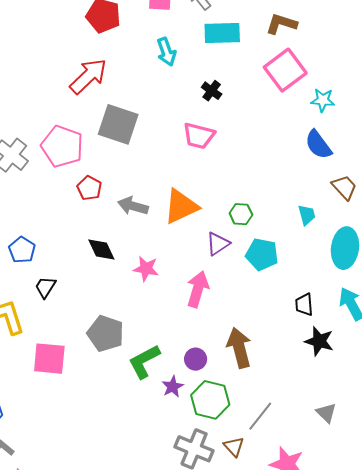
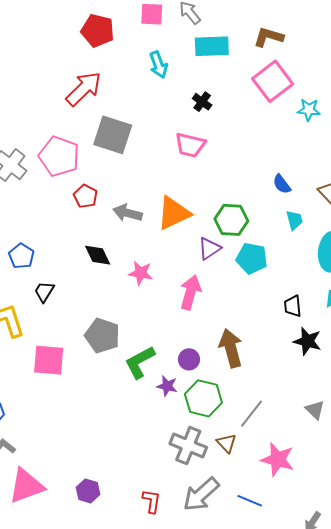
blue semicircle: (318, 145) -> (282, 184), moved, size x0.7
green hexagon: (241, 214) -> (231, 220), size x1.5
purple star: (173, 387) -> (167, 386), turned -30

